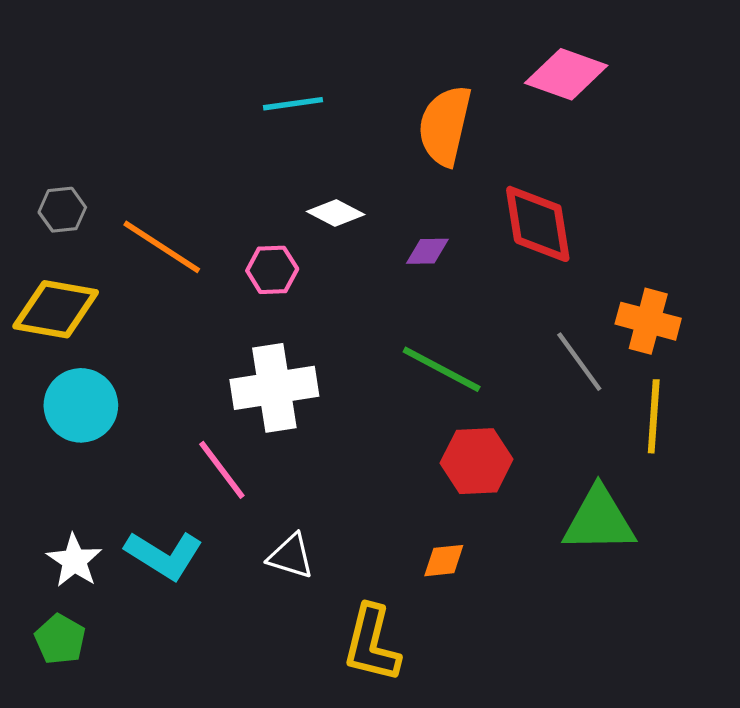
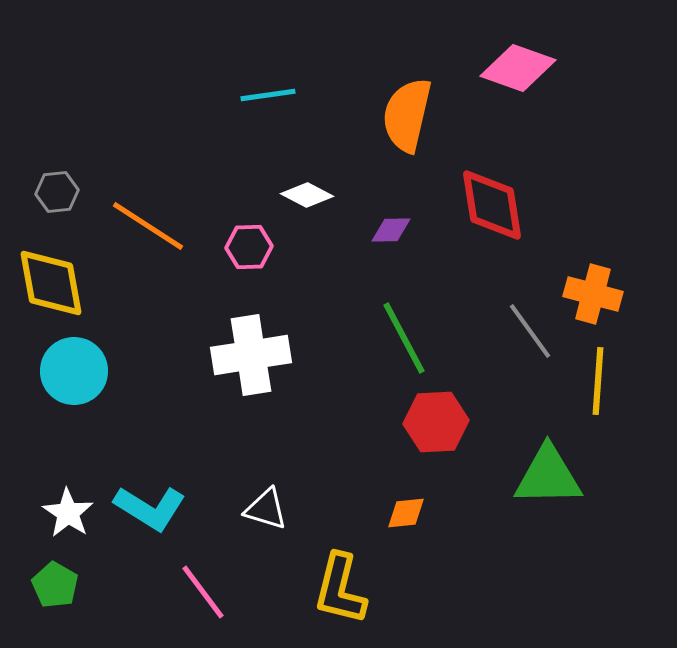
yellow diamond: (56, 309) -> (51, 283), turned 70
green line: (442, 369) -> (404, 338), turned 34
pink line: (222, 470) -> (203, 592), moved

